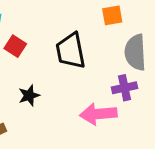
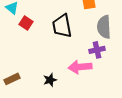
black star: (29, 95) -> (50, 80), moved

